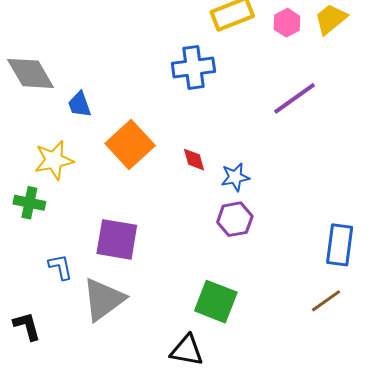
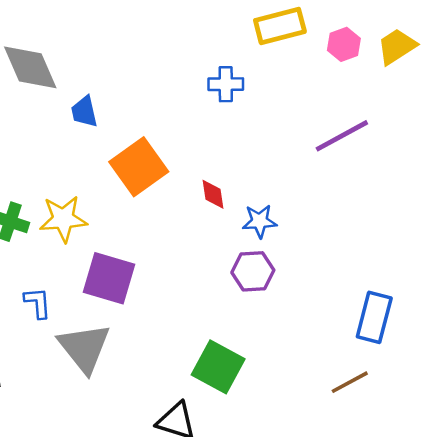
blue cross: (193, 67) -> (226, 84), size x0.7
yellow star: (54, 160) -> (63, 219), moved
gray triangle: (103, 299) -> (84, 348), turned -39

